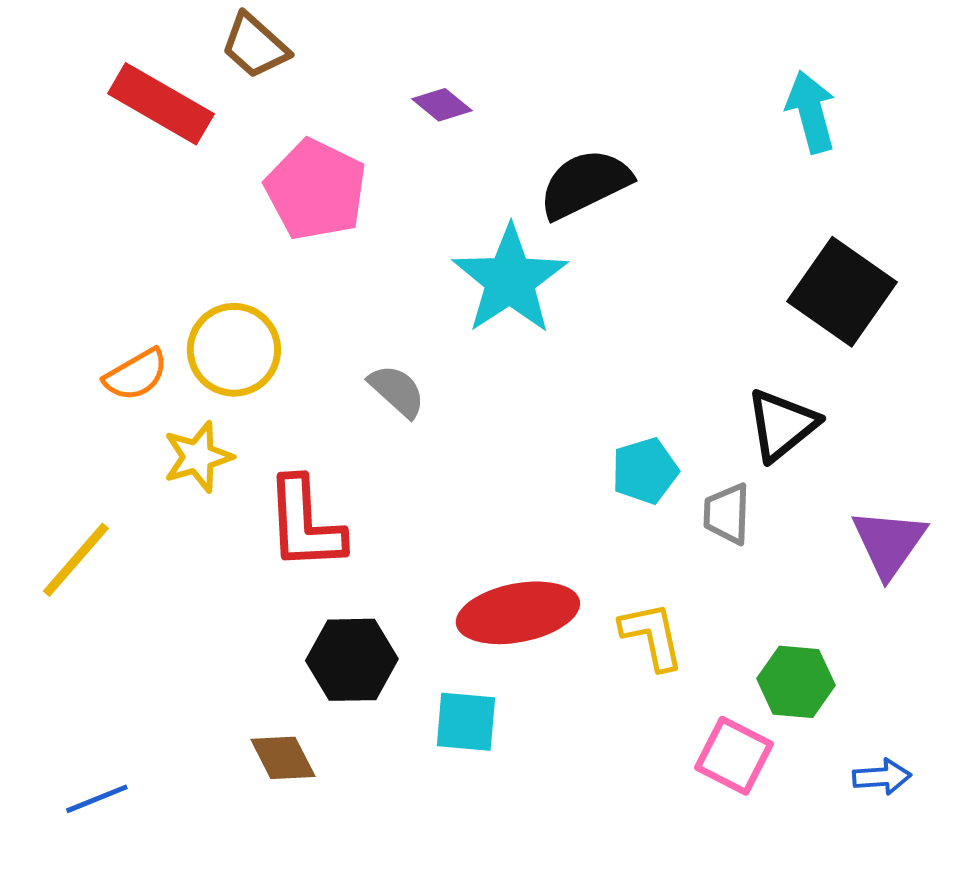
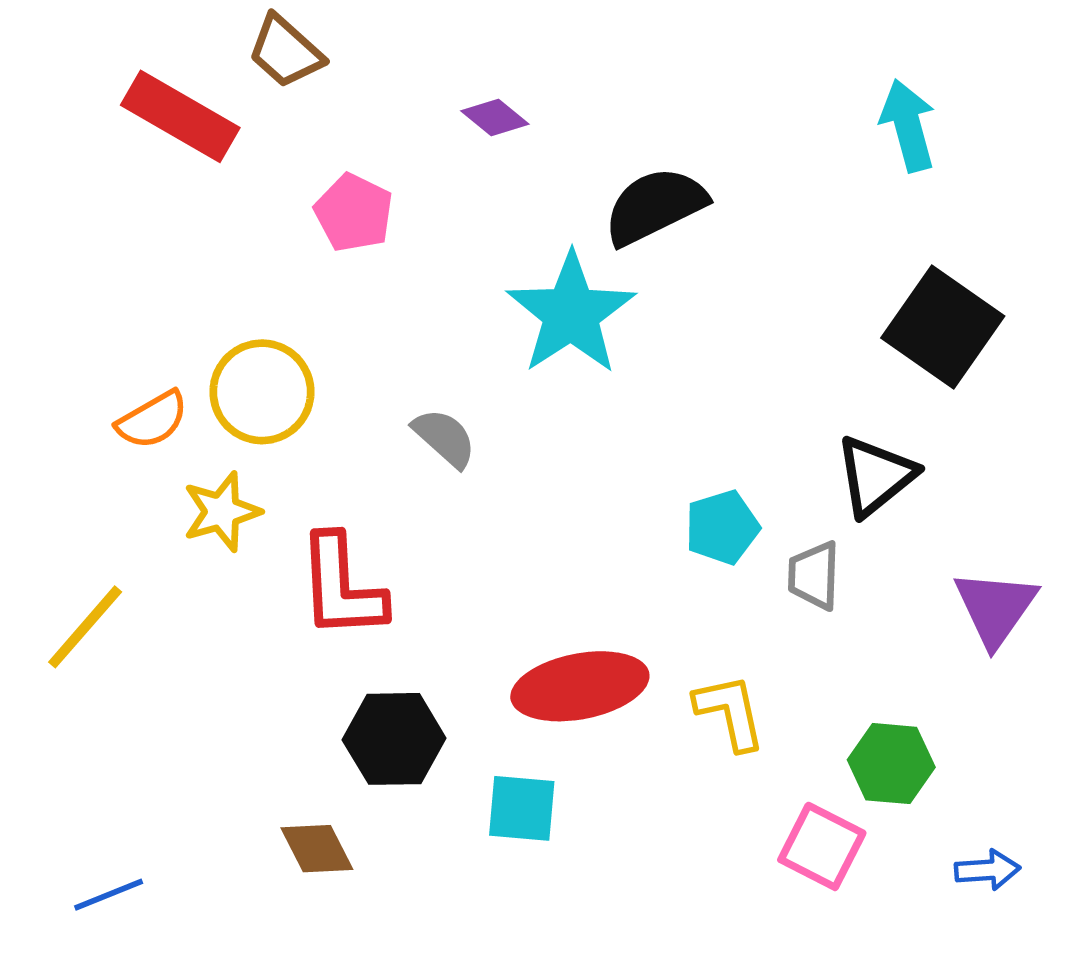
pink pentagon: (316, 190) -> (354, 213), size x0.7

